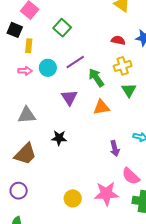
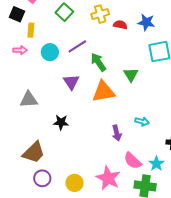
yellow cross: (123, 66) -> (100, 14), moved
pink arrow: (25, 71) -> (20, 50), moved
orange triangle: (101, 107) -> (103, 92), size x1.4
brown trapezoid: (25, 154) -> (34, 152), moved
purple circle: (19, 191) -> (42, 178), moved
pink star: (106, 194) -> (108, 178), turned 30

